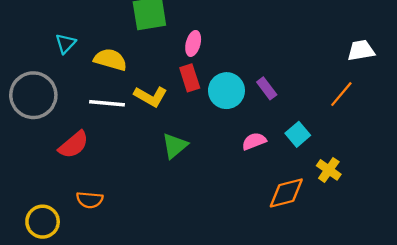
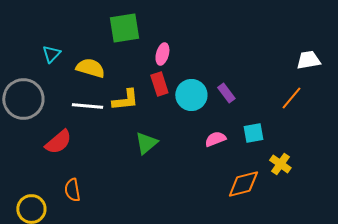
yellow L-shape: (151, 96) -> (125, 100), turned -36
cyan square: (298, 134) -> (253, 133), turned 30
orange semicircle: (90, 200) -> (72, 190), turned 75

